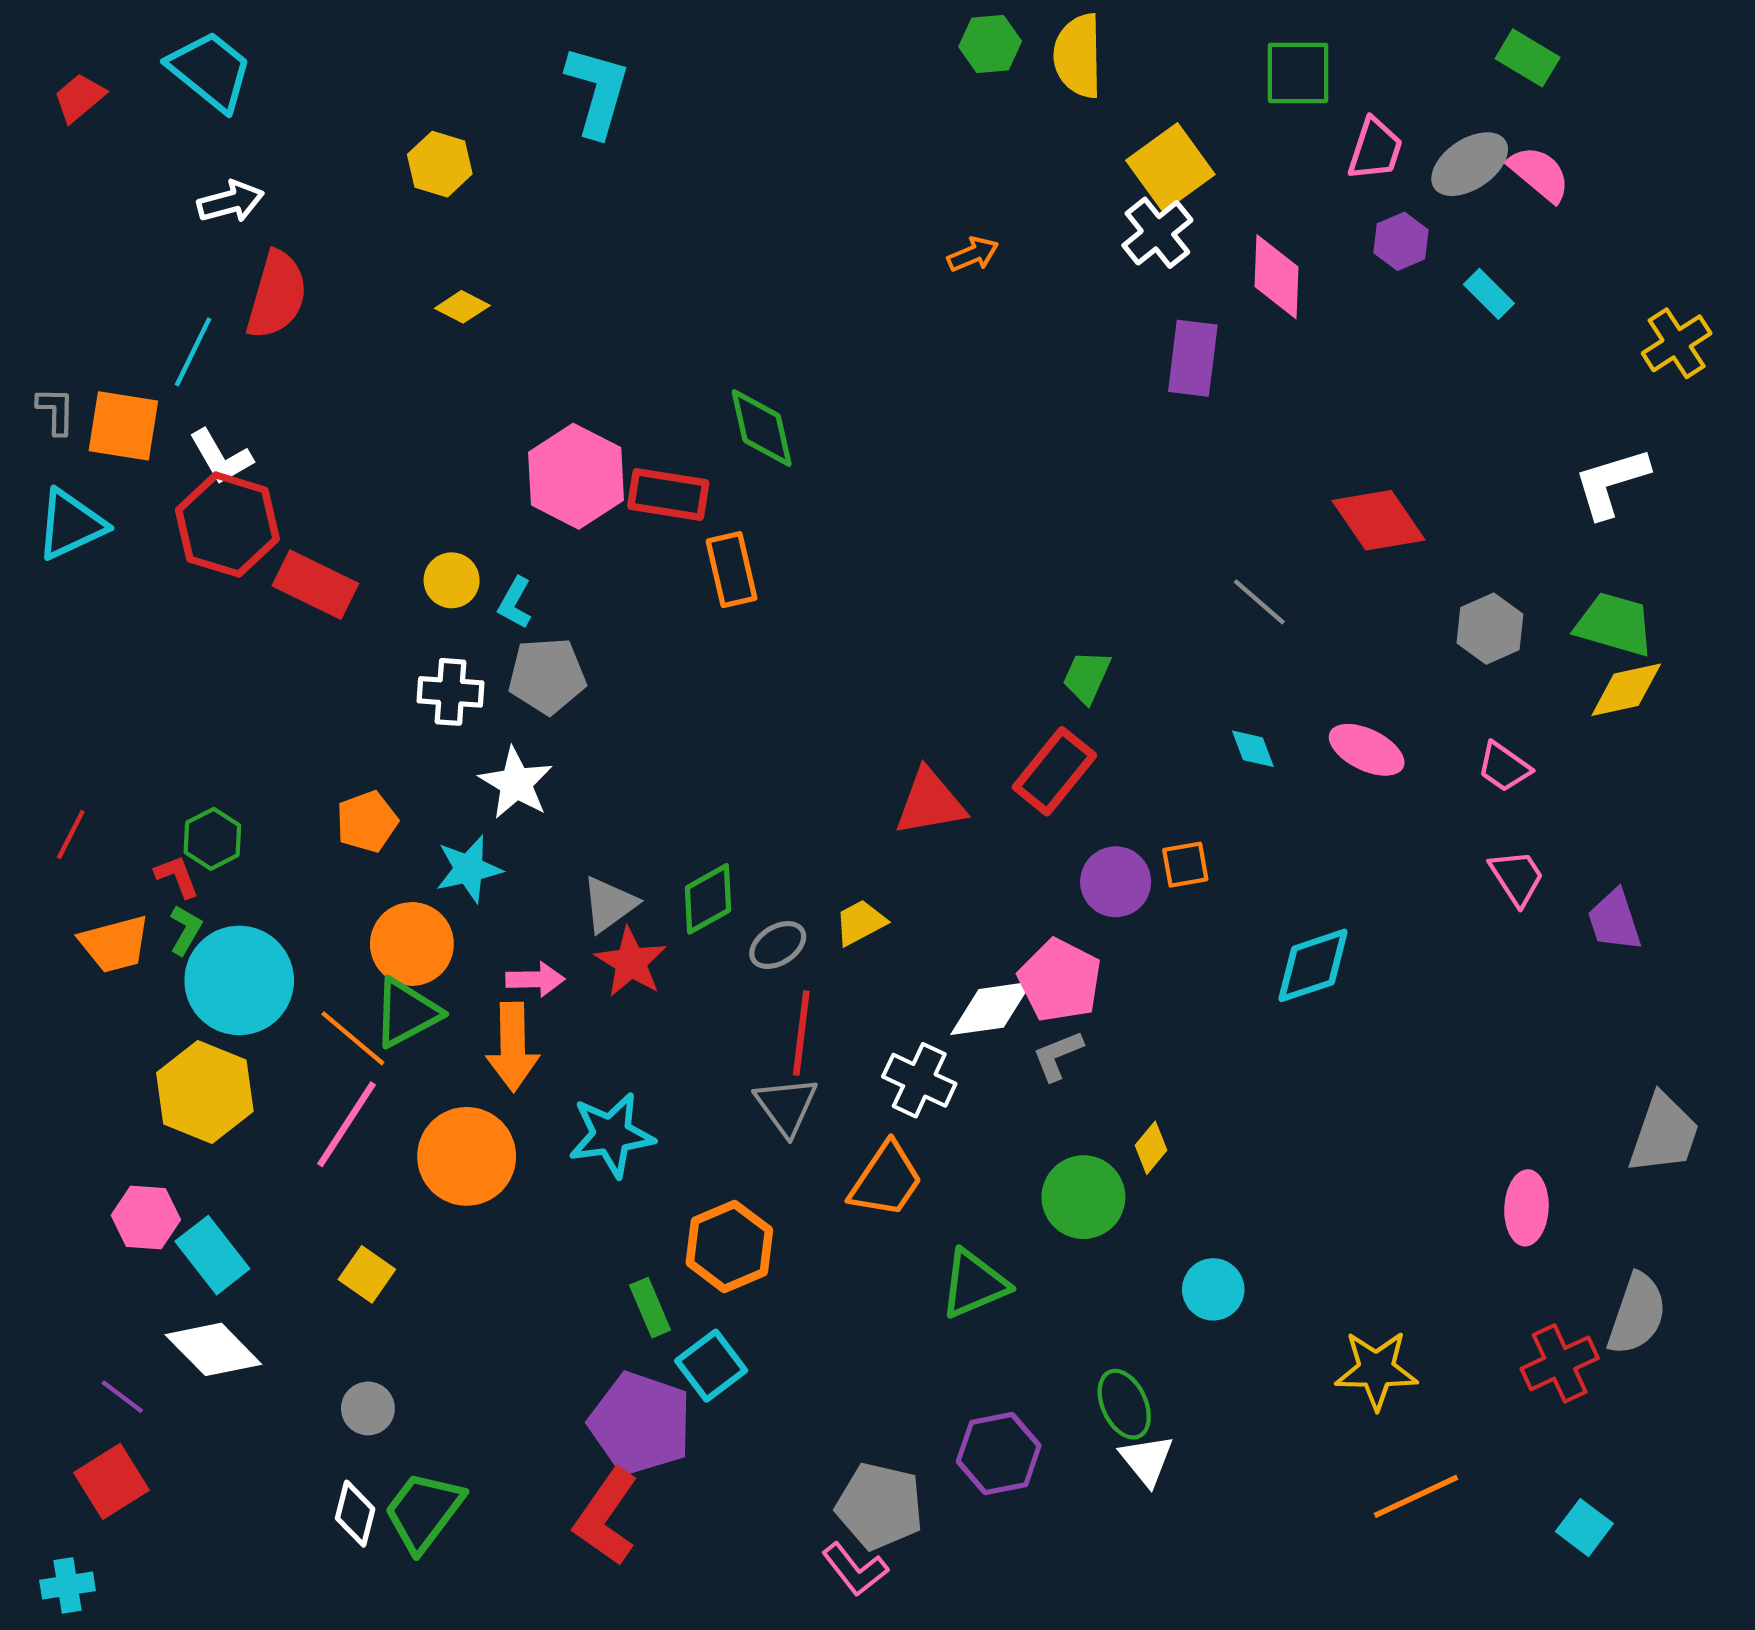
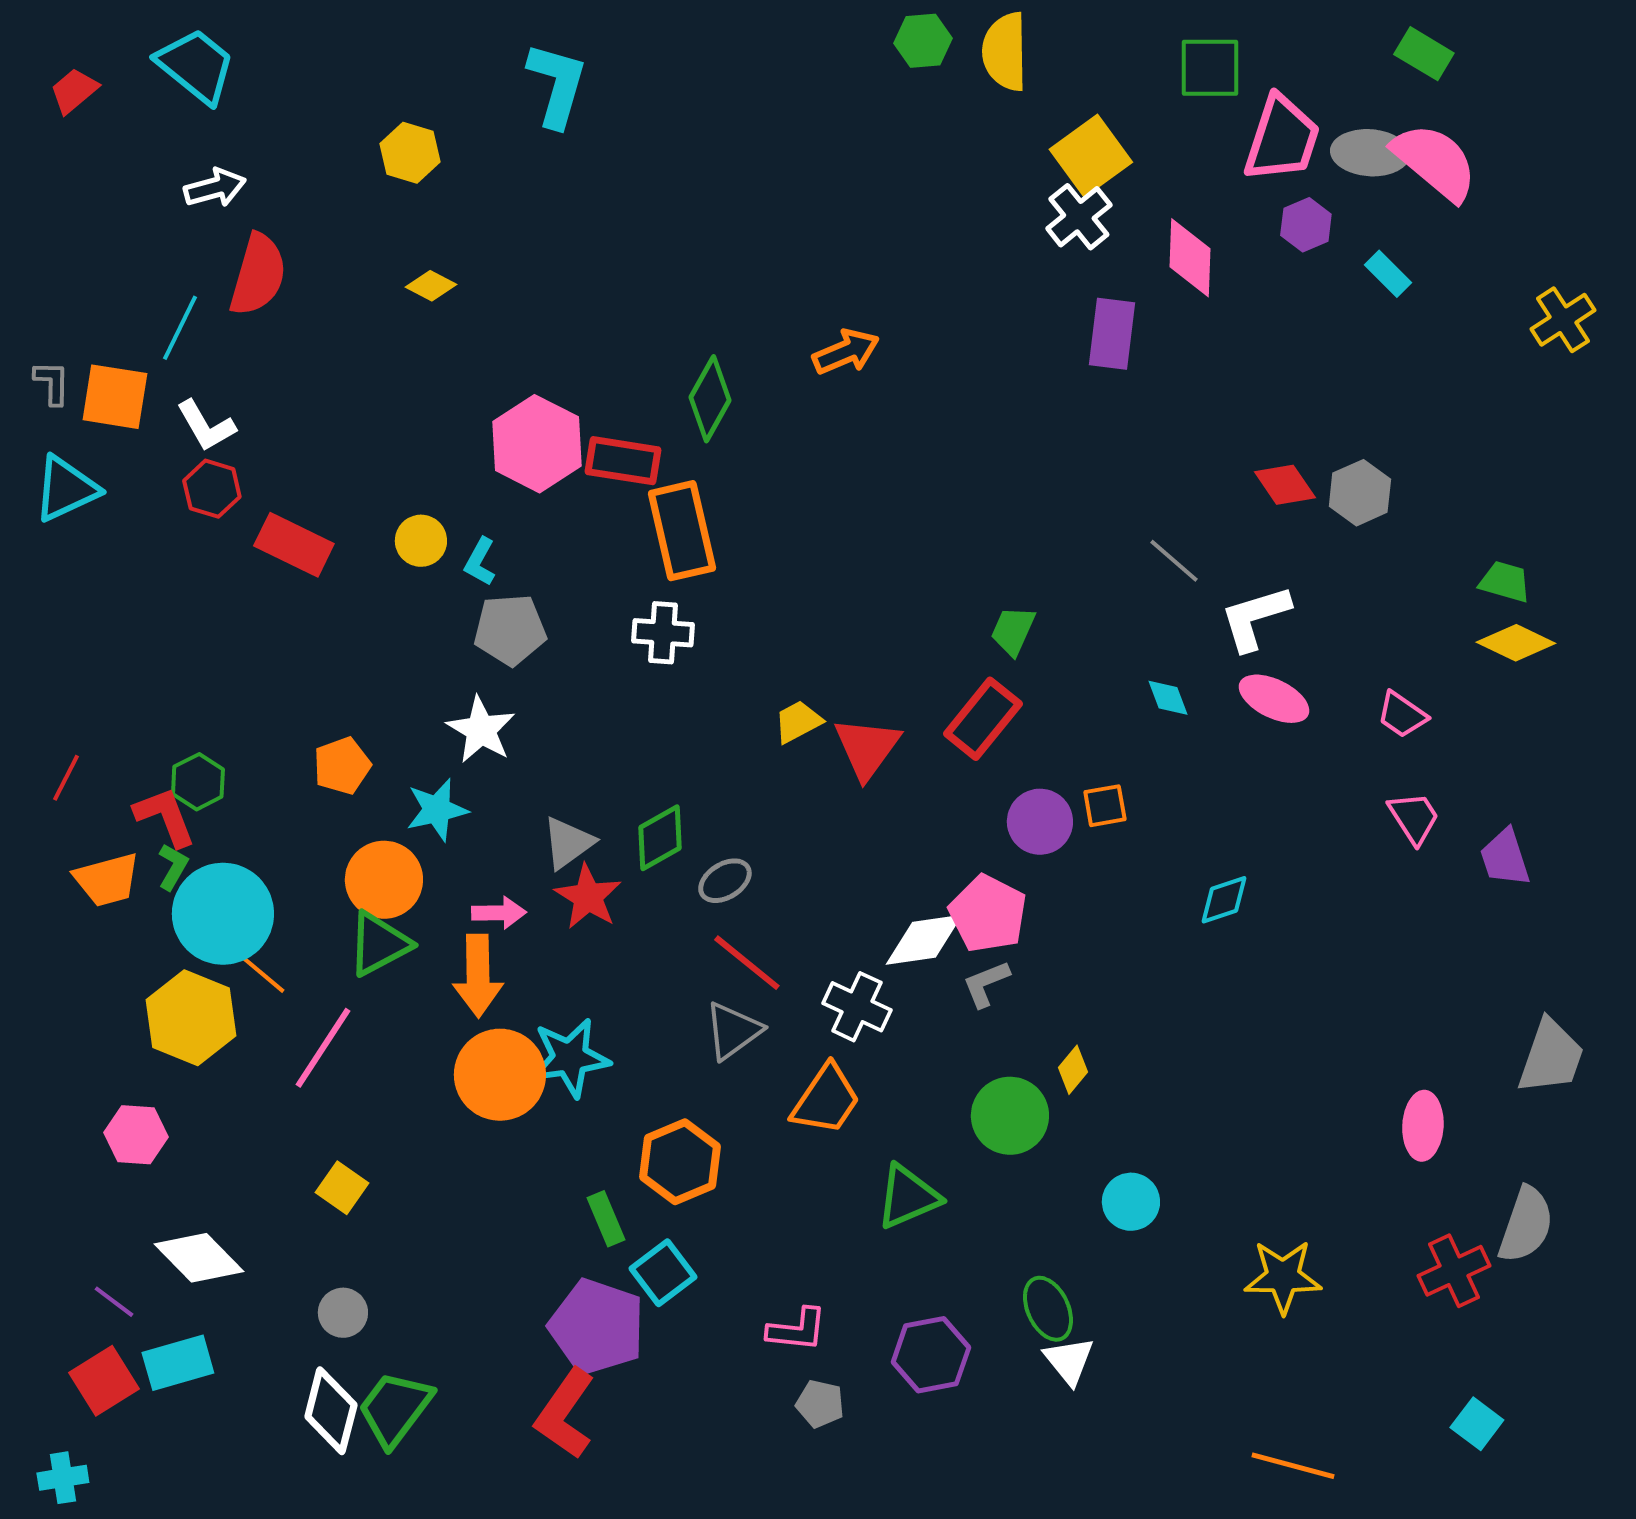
pink trapezoid: (1375, 149) -> (1282, 139), size x1.5
gray ellipse: (1470, 164) -> (1370, 153), turned 38
pink semicircle: (1539, 174) -> (1435, 162), size x1.5
orange arrow: (973, 254) -> (846, 352), moved, size x1.4
green diamond: (762, 428) -> (710, 399), turned 42
white L-shape: (1611, 483) -> (1255, 618), moved
red diamond: (1378, 520) -> (1285, 485), size x0.7
red hexagon: (227, 525) -> (212, 489), size x0.6
orange rectangle: (732, 570) -> (682, 531), size x1.4
green trapezoid: (1614, 624) -> (1505, 582), size x0.7
gray hexagon: (1490, 629) -> (1360, 493), moved
yellow diamond: (1626, 690) -> (1516, 643), turned 38
white cross: (451, 692) -> (663, 633), moved
red triangle: (930, 802) -> (867, 748), turned -44
red L-shape: (177, 876) -> (165, 817), size x1.5
yellow trapezoid: (860, 923) -> (798, 722), moved
cyan diamond: (1313, 965) -> (1224, 900), size x0.7
red line: (801, 1033) -> (747, 963), turned -58
orange line: (353, 1038) -> (255, 968), moved
gray triangle: (786, 1106) -> (733, 1031), turned 30
orange circle: (467, 1156) -> (500, 1075), moved
cyan rectangle: (212, 1255) -> (178, 1363), moved, turned -68
orange line: (1416, 1496) -> (1293, 1466), moved, turned 40
gray pentagon: (880, 1506) -> (820, 1404), size x0.6
white diamond: (355, 1514) -> (331, 1411), size x1.4
pink L-shape: (855, 1569) -> (797, 1330), moved, turned -46

